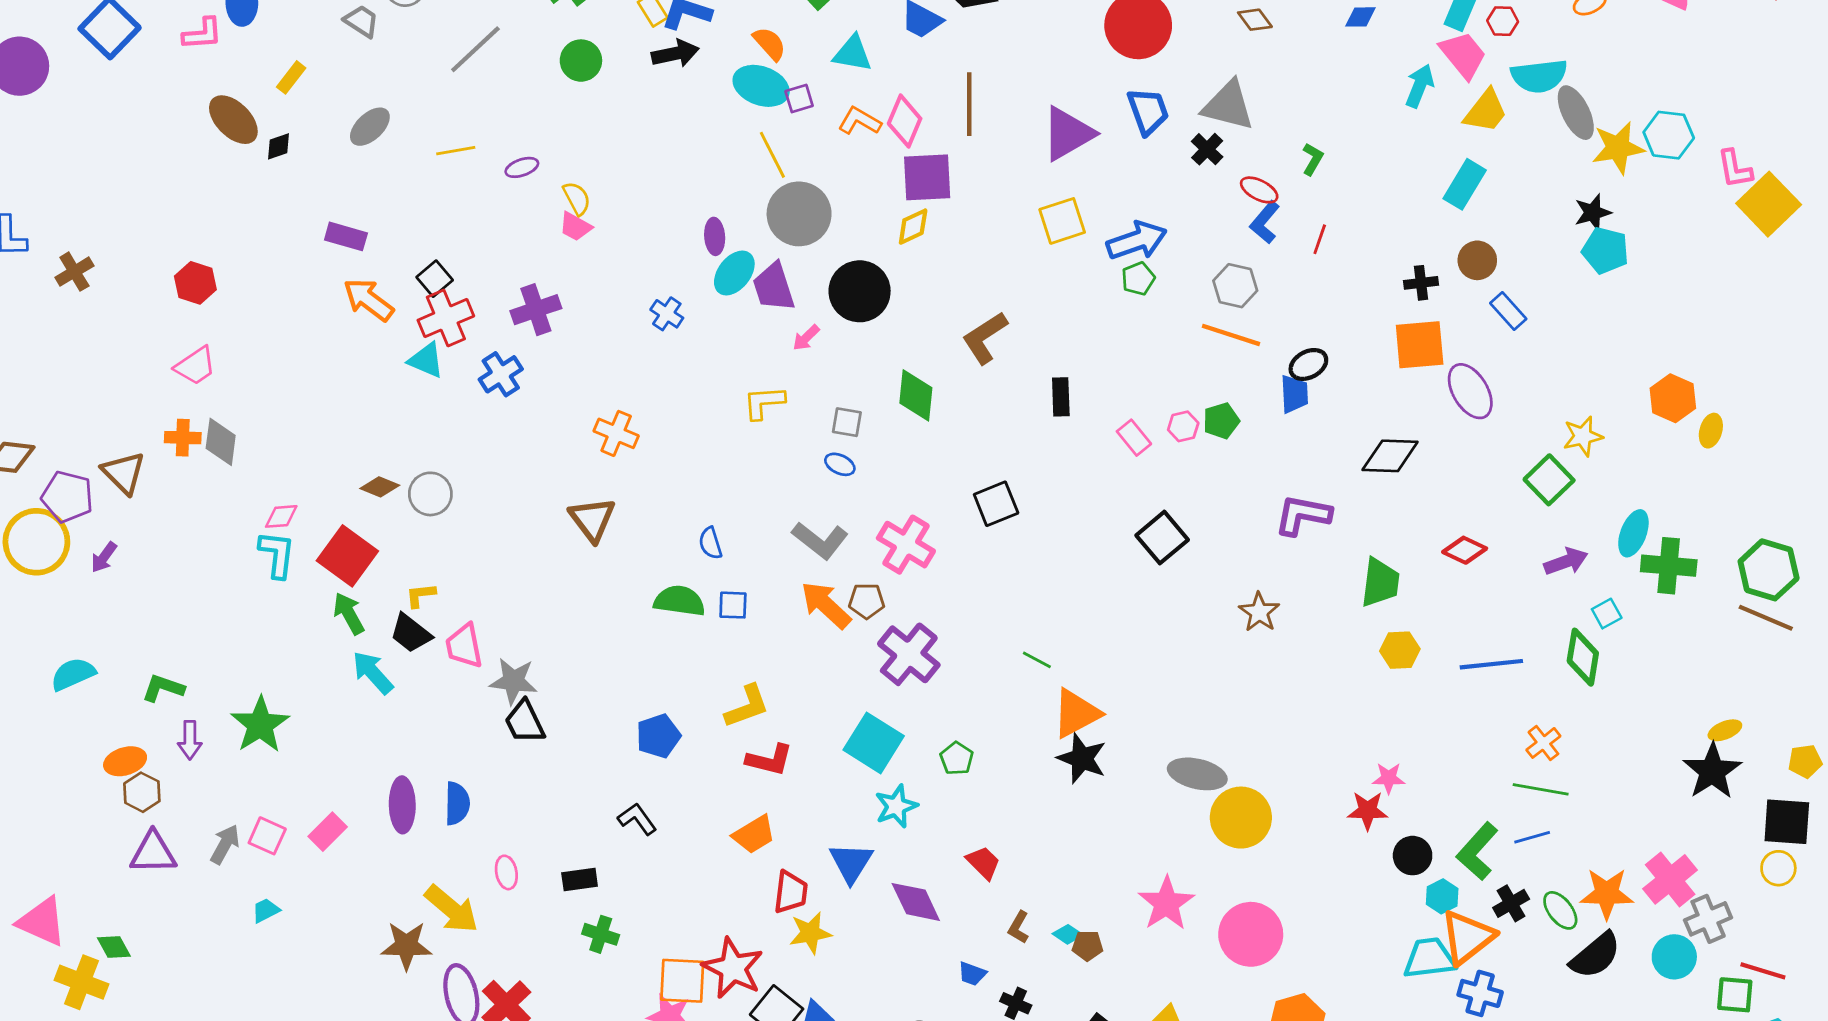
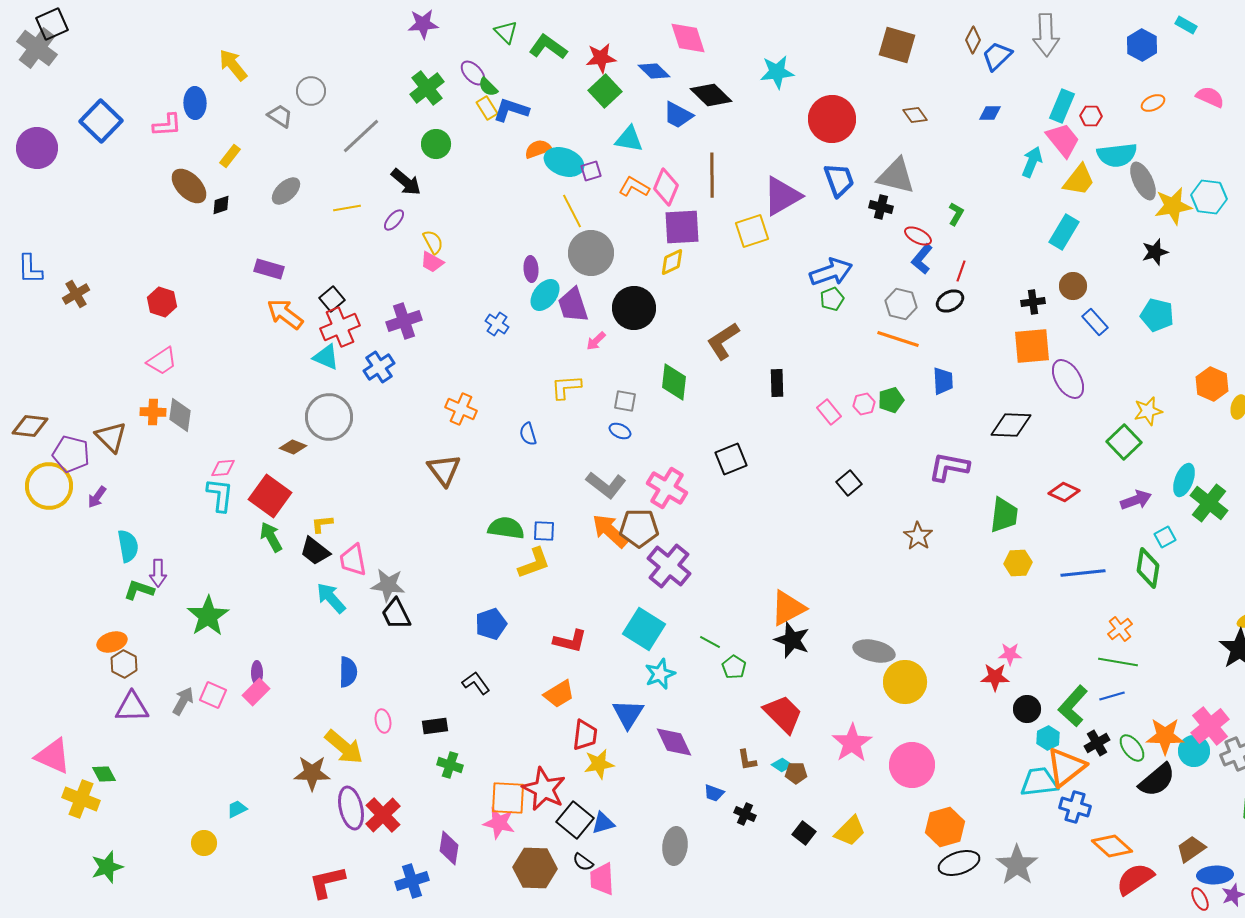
orange semicircle: (770, 44) -> (538, 149), moved, turned -68
black arrow: (675, 53) -> (406, 182), moved, turned 52
black cross: (1207, 149) -> (881, 207), turned -30
purple ellipse: (522, 167) -> (394, 220), turned -30
yellow square: (1062, 221) -> (752, 231), moved
cyan pentagon: (1605, 250) -> (1157, 315), moved
black ellipse: (1308, 364) -> (950, 301), moved
gray circle: (430, 494) -> (329, 417), moved, size x1.5
black square: (1162, 538) -> (849, 483), size x0.7
blue semicircle: (710, 543) -> (528, 434), moved
green cross: (1669, 566) -> (1209, 503), turned 33
brown pentagon: (867, 601) -> (639, 528), size x1.5
green line: (1037, 660) -> (710, 642), moved
cyan arrow: (373, 673) -> (331, 598), moved
cyan semicircle: (73, 674) -> (128, 546), moved, turned 104
yellow L-shape: (747, 706) -> (534, 563), moved
purple arrow: (190, 740) -> (158, 573), moved
green pentagon: (957, 758) -> (734, 667), moved
purple ellipse: (402, 805) -> (257, 673), moved, size x0.6
red trapezoid: (983, 863) -> (783, 714), moved, size x1.6
cyan trapezoid: (266, 910) -> (237, 809), moved
brown L-shape: (1019, 927) -> (747, 760), turned -40
cyan circle: (1674, 957) -> (1194, 751), moved

